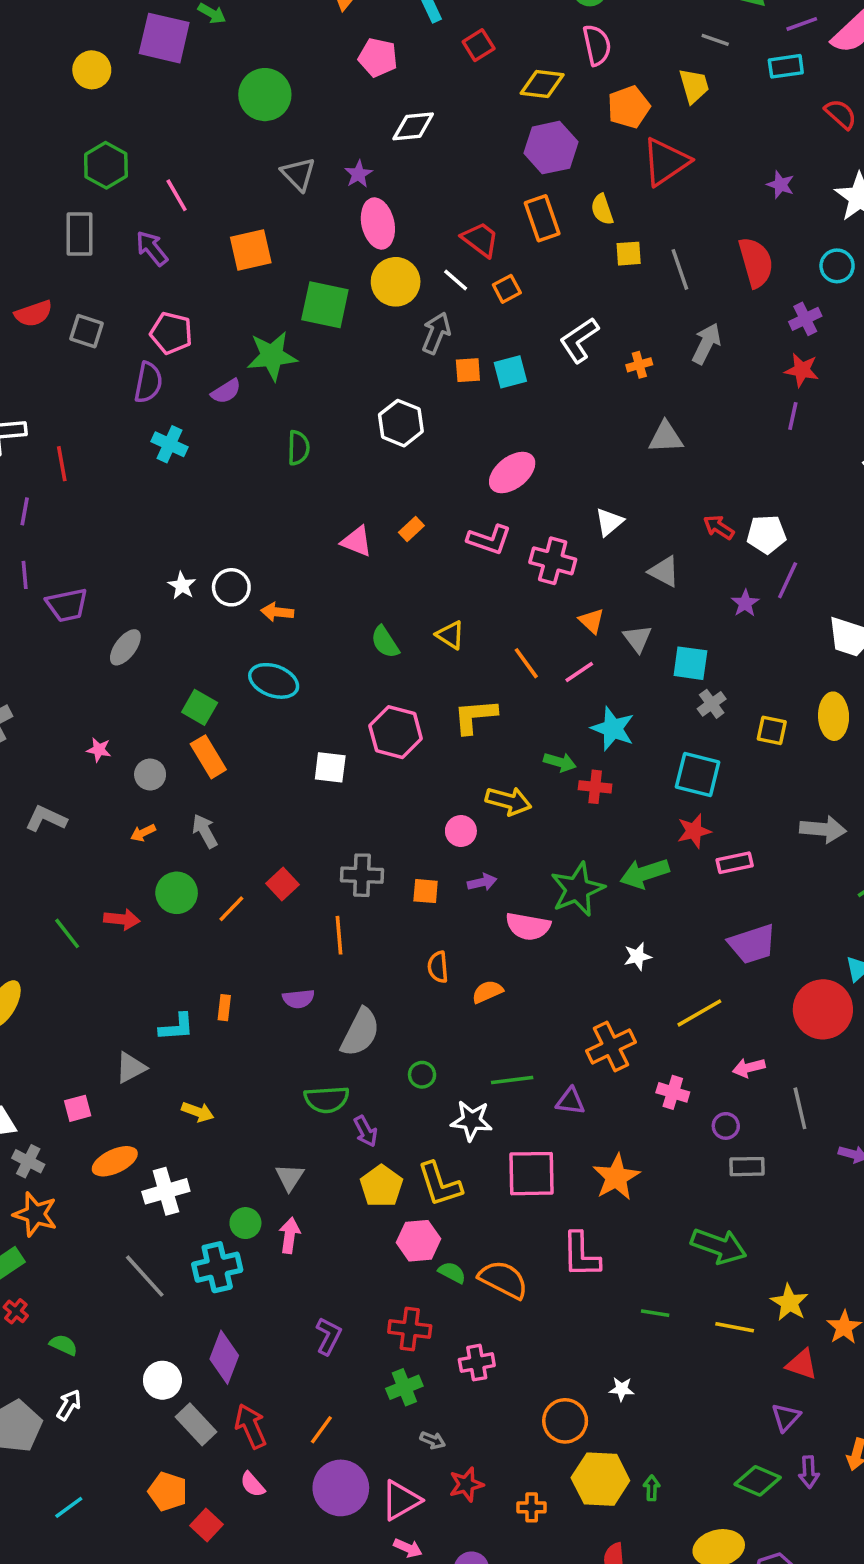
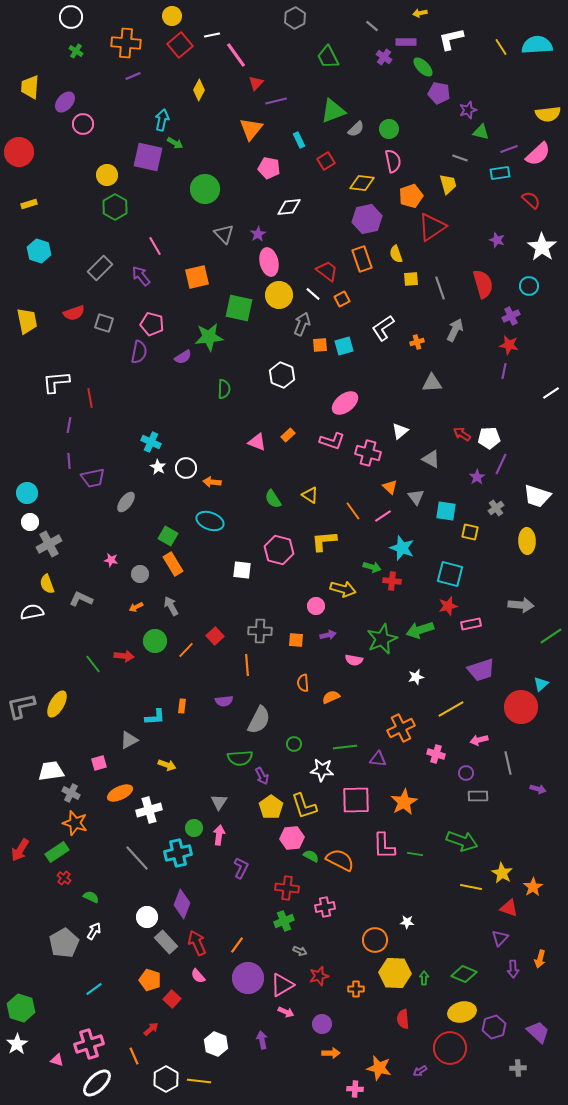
green hexagon: (106, 165) -> (115, 207), moved
gray rectangle: (79, 234) -> (100, 268), turned 45
cyan cross: (170, 444) -> (151, 442), moved
gray cross: (712, 704) -> (496, 508), moved
yellow square: (772, 730) -> (470, 532), moved
pink semicircle: (528, 926) -> (354, 660), size x0.7
green line: (655, 1313) -> (415, 854), moved
purple L-shape: (328, 1336) -> (241, 868), moved
green diamond: (758, 1481) -> (464, 974), moved

